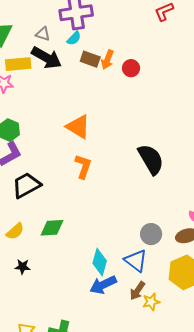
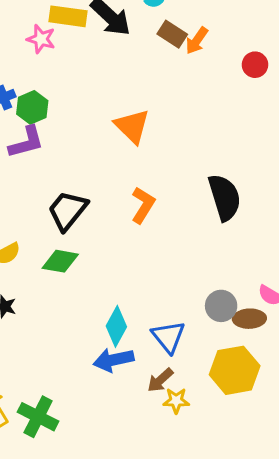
red circle: (131, 68) -> (255, 65), moved
orange L-shape: (83, 166) -> (143, 205), moved
black trapezoid: (26, 185) -> (68, 210), moved, turned -36
gray circle: (151, 234) -> (221, 306), moved

